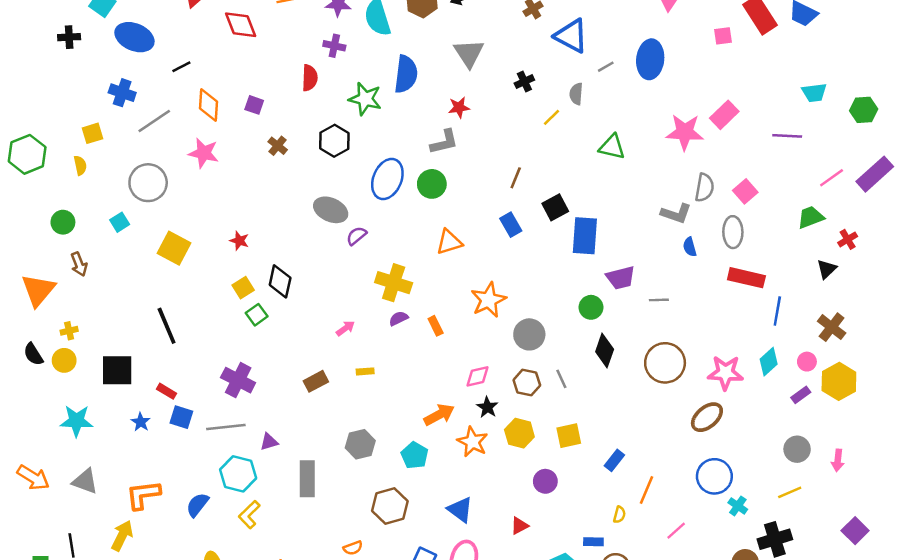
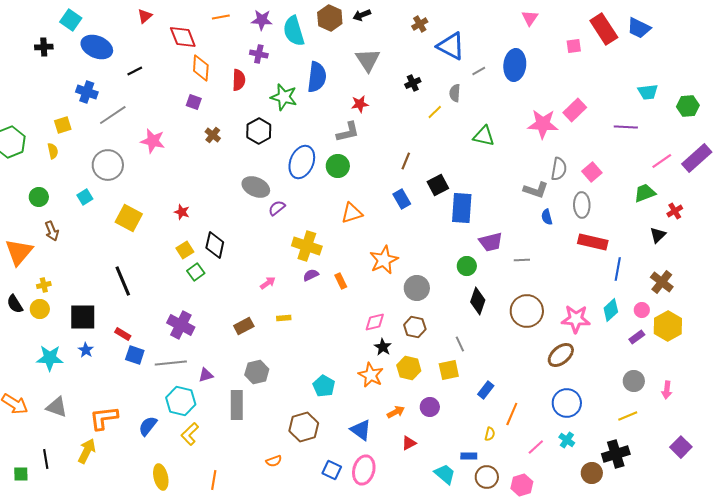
orange diamond: (209, 105) -> (201, 68), moved
gray line: (561, 379) -> (460, 344), moved
orange arrow: (439, 415) -> (396, 412), moved, size x0.7
blue star: (141, 422) -> (86, 350), moved
gray hexagon: (360, 444) -> (257, 372), moved
cyan cross: (738, 506) -> (567, 440), moved

